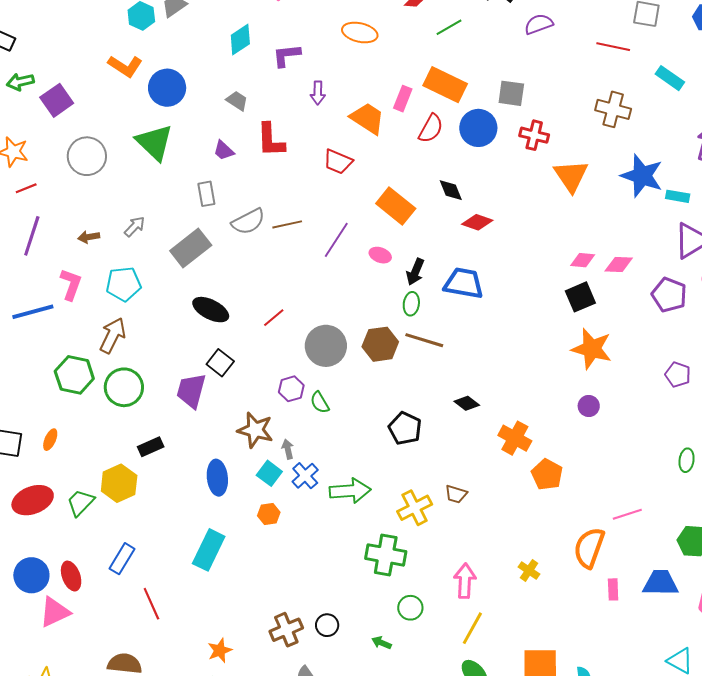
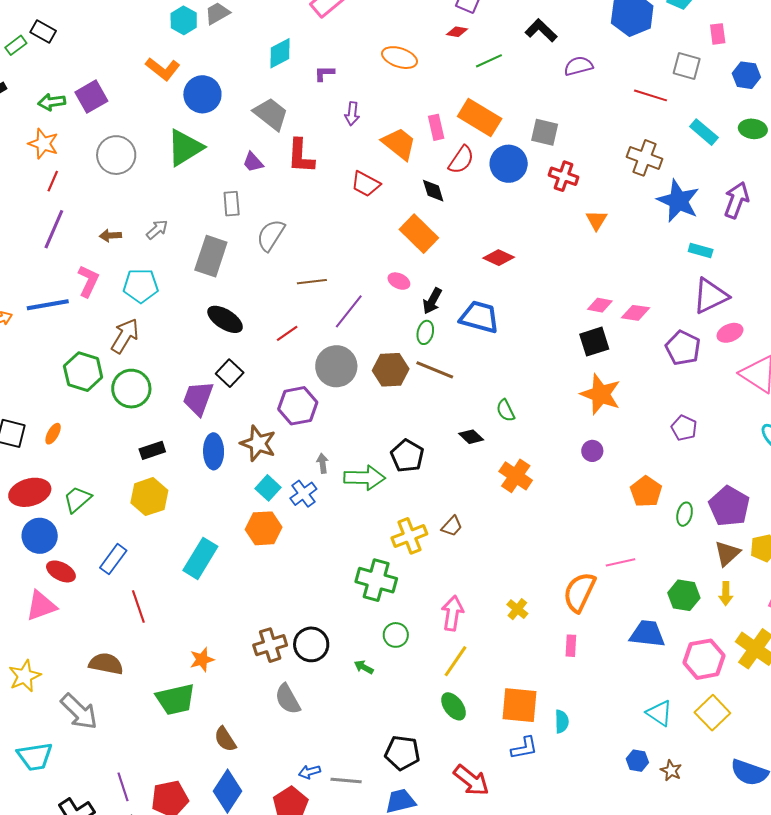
purple L-shape: (286, 55) -> (324, 73), size x0.7
green arrow: (20, 82) -> (52, 102), moved
pink rectangle: (403, 99) -> (436, 127), turned -40
gray trapezoid: (237, 101) -> (271, 114), size x1.6
green triangle: (155, 142) -> (185, 148), turned 39
orange triangle: (571, 176) -> (596, 220), size x0.6
blue star: (642, 176) -> (678, 201), moved
red line: (26, 188) -> (53, 181), turned -50
black diamond: (451, 190) -> (433, 191), moved
gray semicircle: (248, 222) -> (271, 235), turned 144
brown line: (287, 224) -> (312, 282), moved
purple line: (336, 240) -> (349, 311), moved
gray rectangle: (191, 248) -> (211, 256), turned -39
purple hexagon: (291, 389) -> (298, 406), size x1.5
green semicircle: (320, 402) -> (505, 410), moved
gray arrow: (288, 449) -> (323, 463), moved
orange pentagon: (547, 474) -> (646, 492), moved
blue ellipse: (217, 478) -> (214, 451), moved
yellow hexagon: (119, 483) -> (149, 497), moved
green arrow: (350, 491) -> (365, 478), moved
brown trapezoid: (456, 494) -> (452, 526), turned -70
orange hexagon: (269, 514) -> (264, 528), size x1.6
blue circle: (31, 575) -> (40, 536), moved
red ellipse: (71, 576) -> (61, 571), turned -48
pink rectangle: (613, 589) -> (571, 646), moved
black circle: (327, 625) -> (311, 644), size x1.5

